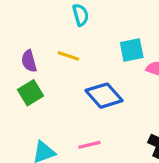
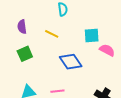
purple semicircle: (29, 61) -> (22, 27), moved

